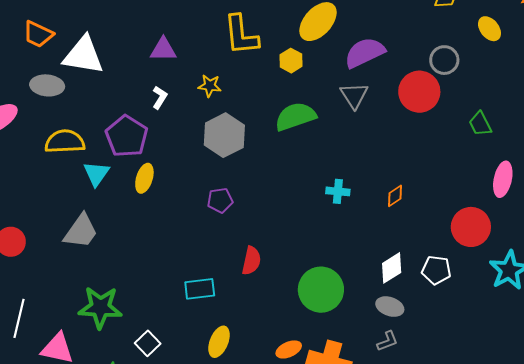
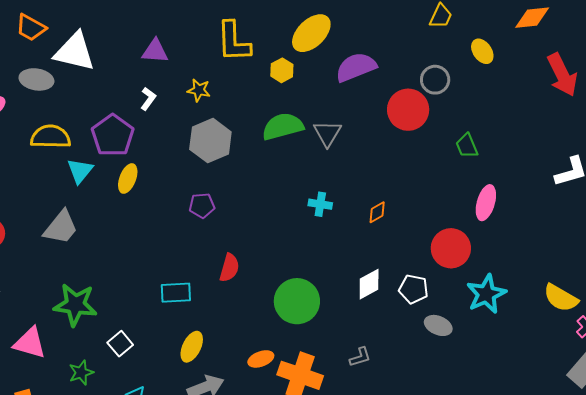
gray triangle: (354, 95) -> (327, 133), moved
gray ellipse: (390, 307) -> (438, 325), moved

